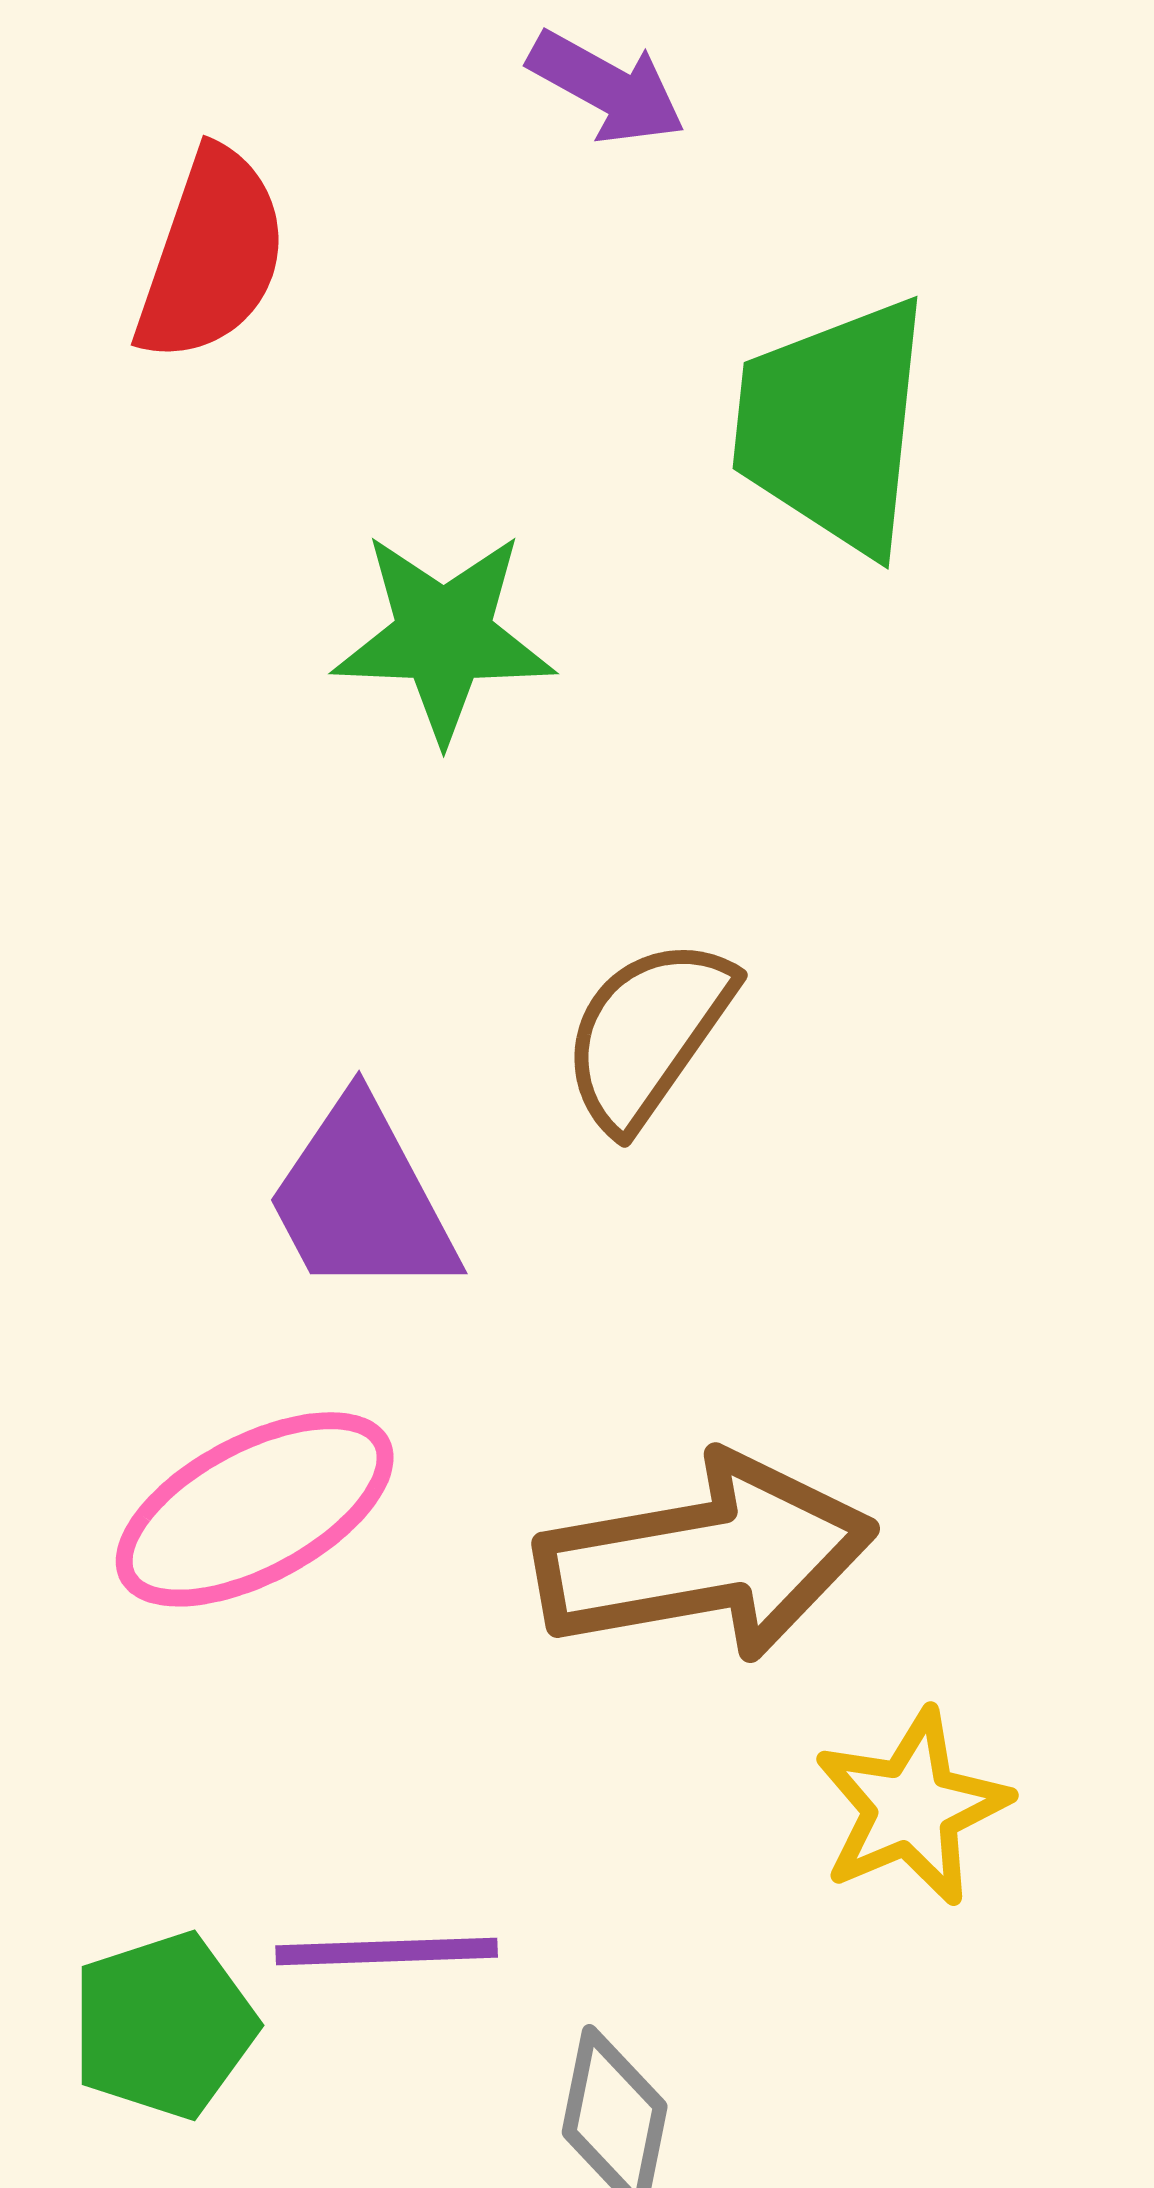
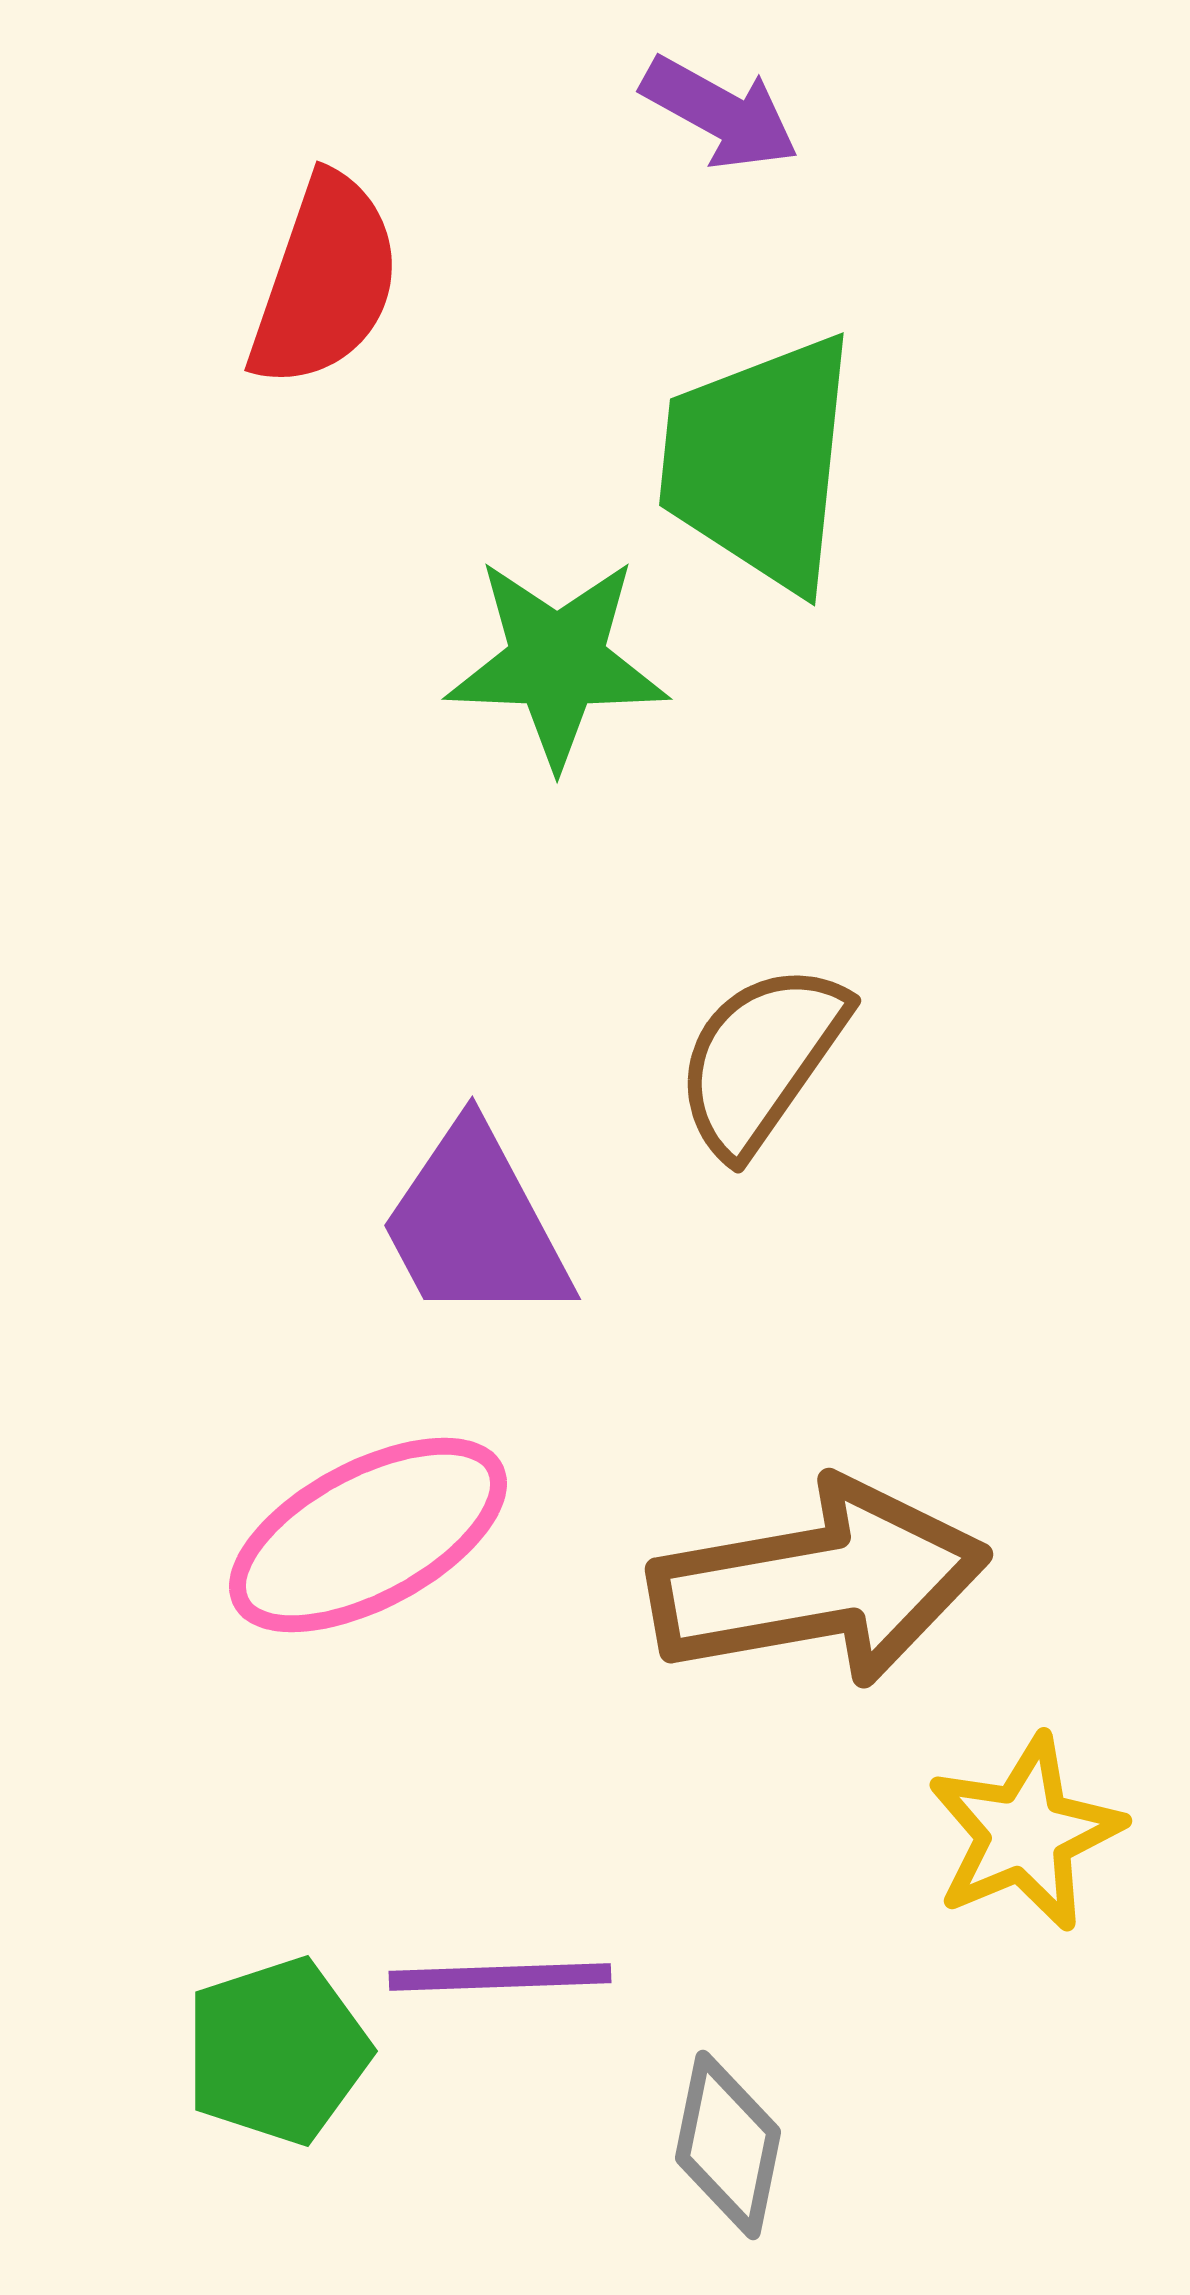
green trapezoid: (833, 425) -> (759, 462), moved

